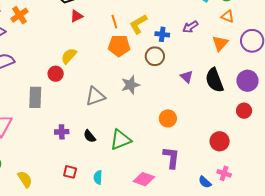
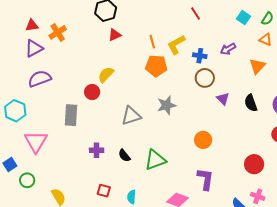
brown circle: (155, 56) -> (205, 78), moved
black semicircle: (214, 80) -> (251, 103), size x0.7

